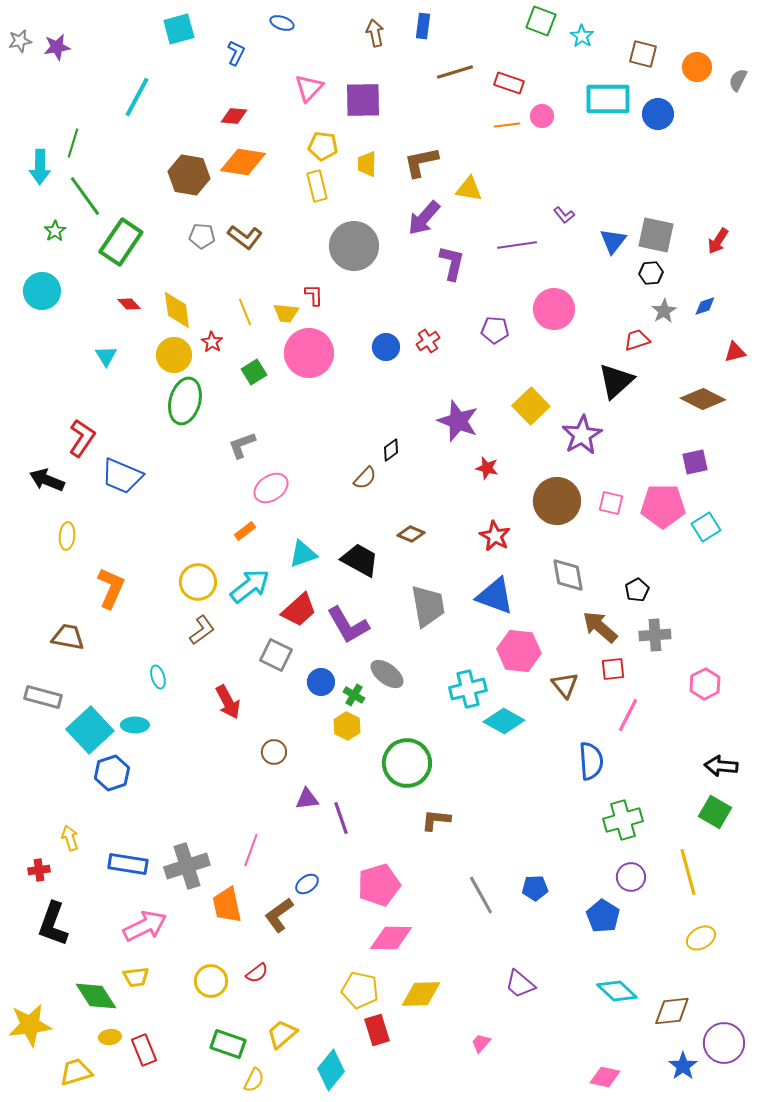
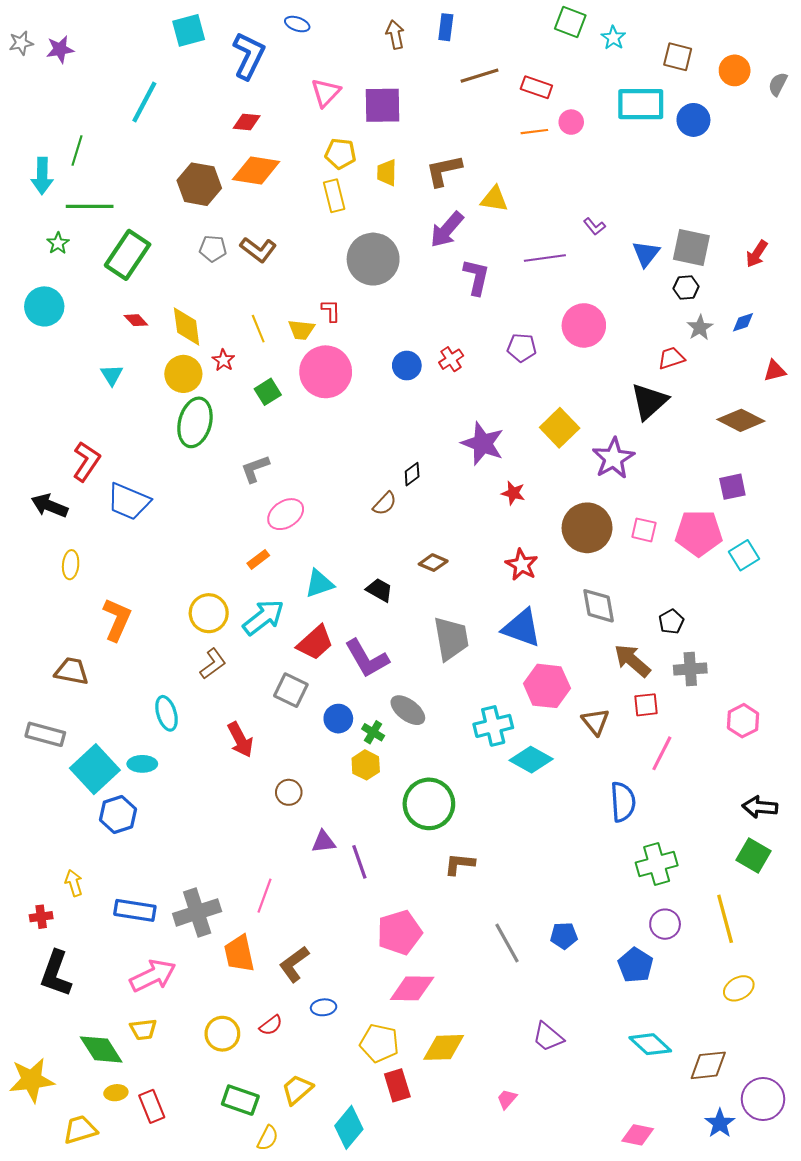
blue L-shape: (236, 53) -> (249, 56), size x1.8
green line: (85, 196) -> (90, 206), turned -54
black trapezoid: (360, 560) -> (379, 590), size x0.7
cyan ellipse: (158, 677) -> (167, 713), size x1.4
blue ellipse: (307, 884) -> (324, 1007), moved, turned 30

